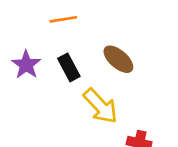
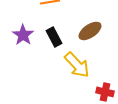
brown ellipse: (118, 59) -> (90, 31), turned -75

